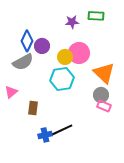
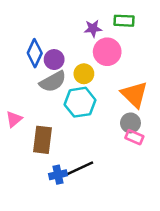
pink circle: (79, 53) -> (107, 52), moved
gray semicircle: (23, 62) -> (53, 82), moved
brown rectangle: (33, 108) -> (42, 140), size x1.5

